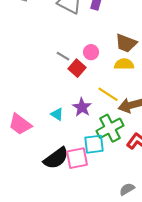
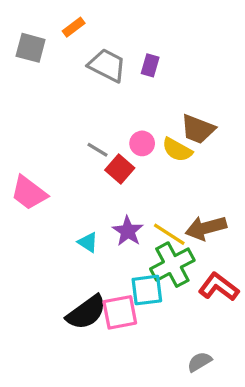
yellow semicircle: (124, 64) -> (177, 150), moved, turned -150
yellow line: (108, 94) -> (169, 234), moved
pink trapezoid: (20, 124) -> (29, 193), moved

